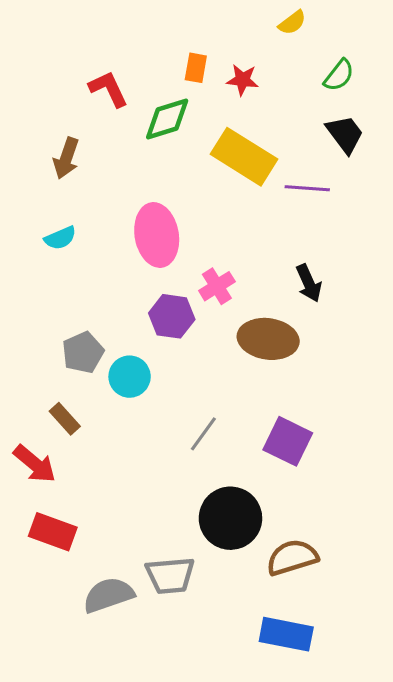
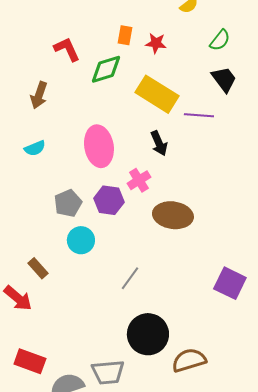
black arrow: (309, 283) -> (159, 143), moved
gray pentagon: (83, 352) -> (68, 203), moved
purple square: (288, 441) -> (230, 283), moved
red rectangle: (53, 532) -> (30, 361), moved

